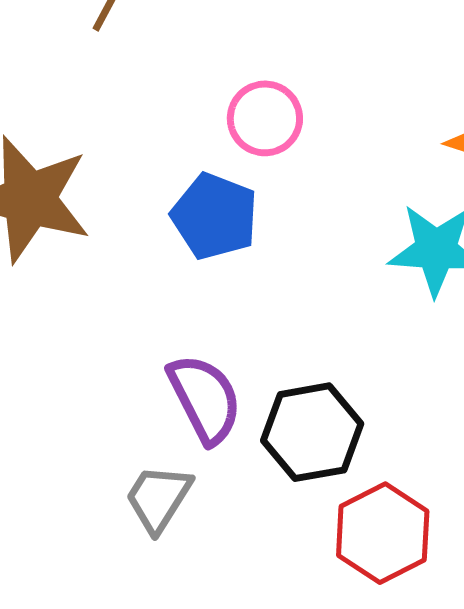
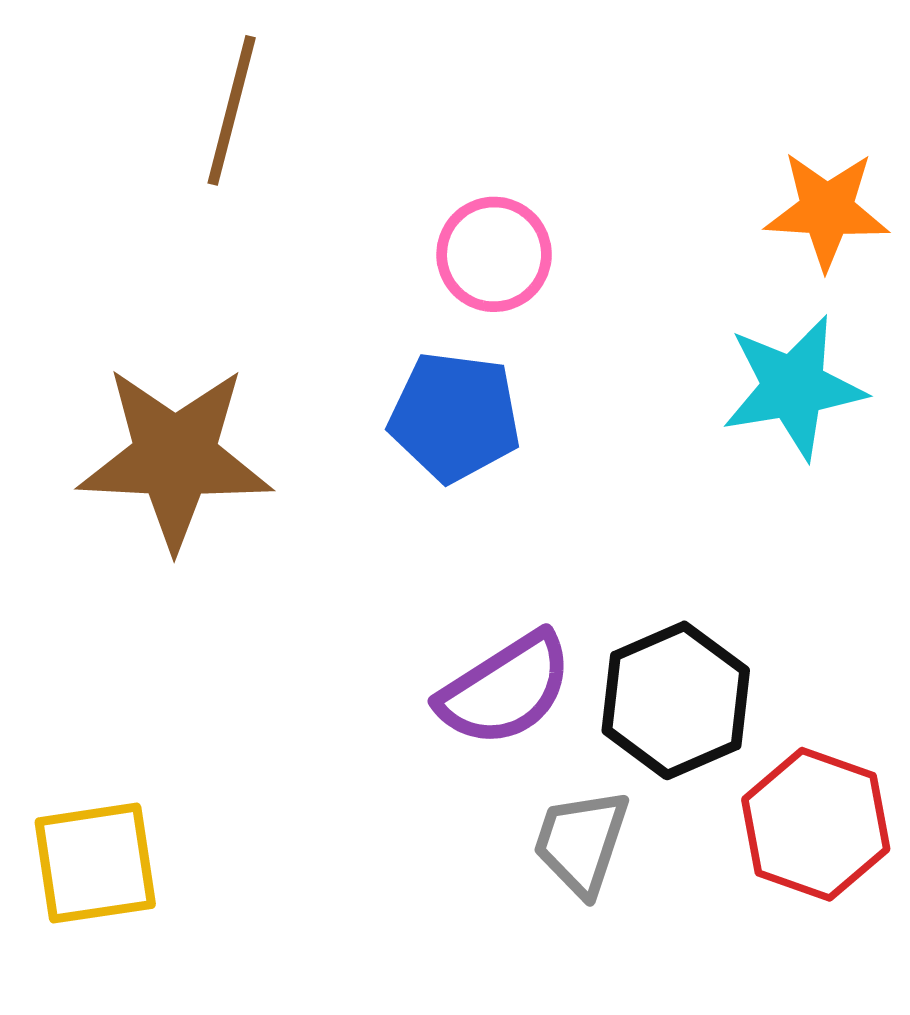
purple semicircle: (205, 399) -> (505, 689), turned 98
gray trapezoid: (158, 498) -> (581, 842), moved

